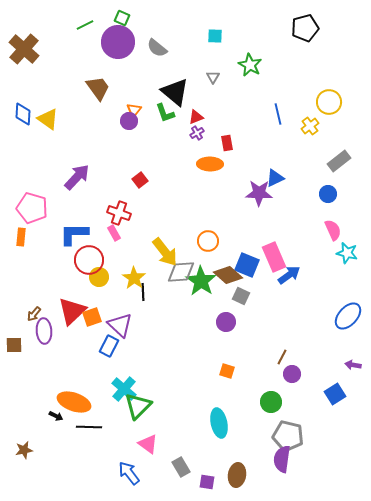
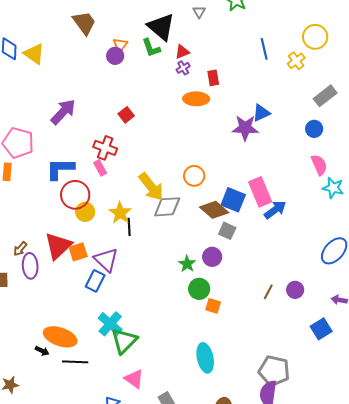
green star: (201, 281) -> (187, 264), moved, size x0.6
purple circle: (292, 374) -> (295, 290), moved
green circle: (271, 402) -> (199, 289), moved

